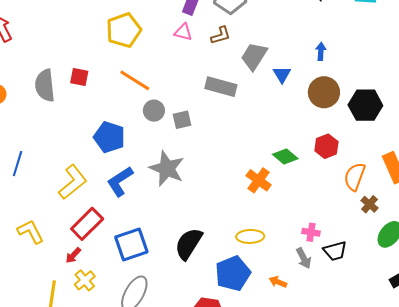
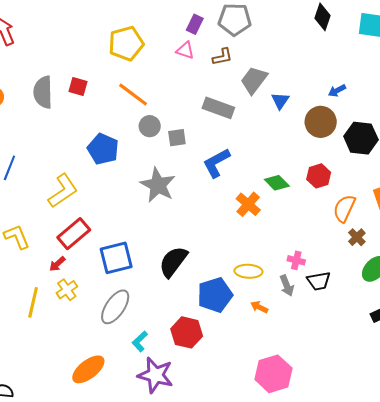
blue arrow: (321, 51) -> (337, 91), moved, turned -126
blue L-shape: (120, 181) -> (216, 163), moved
yellow ellipse: (250, 236) -> (248, 271), moved

